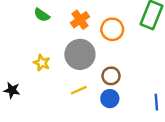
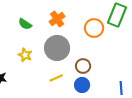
green semicircle: (42, 15) -> (25, 24), moved
orange circle: (112, 29) -> (94, 28), moved

